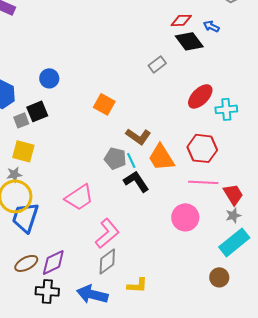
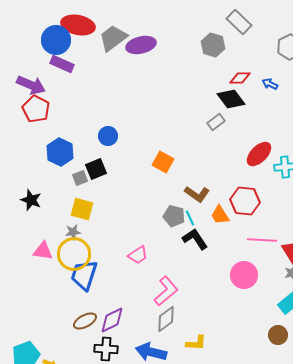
black diamond: (189, 41) -> (231, 99), moved
red hexagon: (202, 148) -> (245, 201), moved
orange trapezoid: (161, 157) -> (220, 215), size x0.7
pink trapezoid: (79, 197) -> (138, 255), size x0.7

